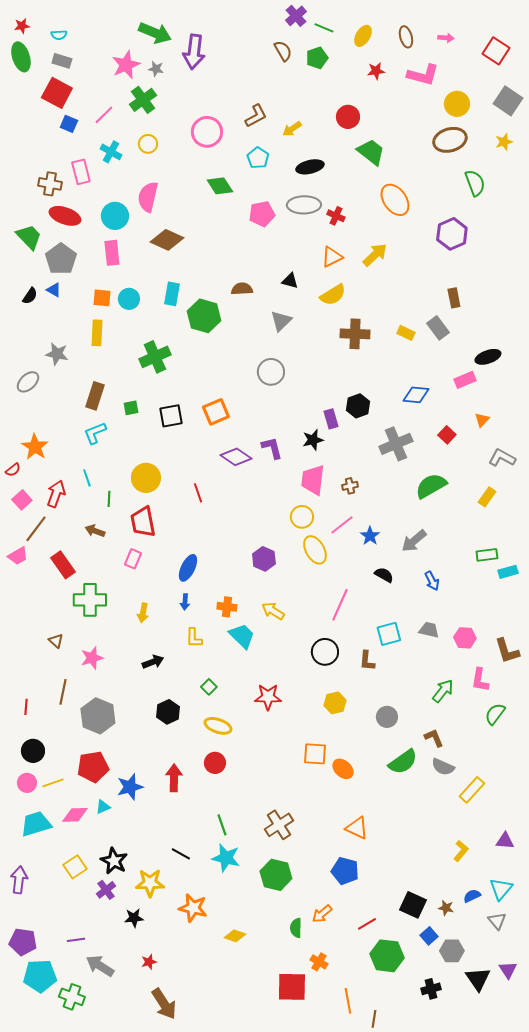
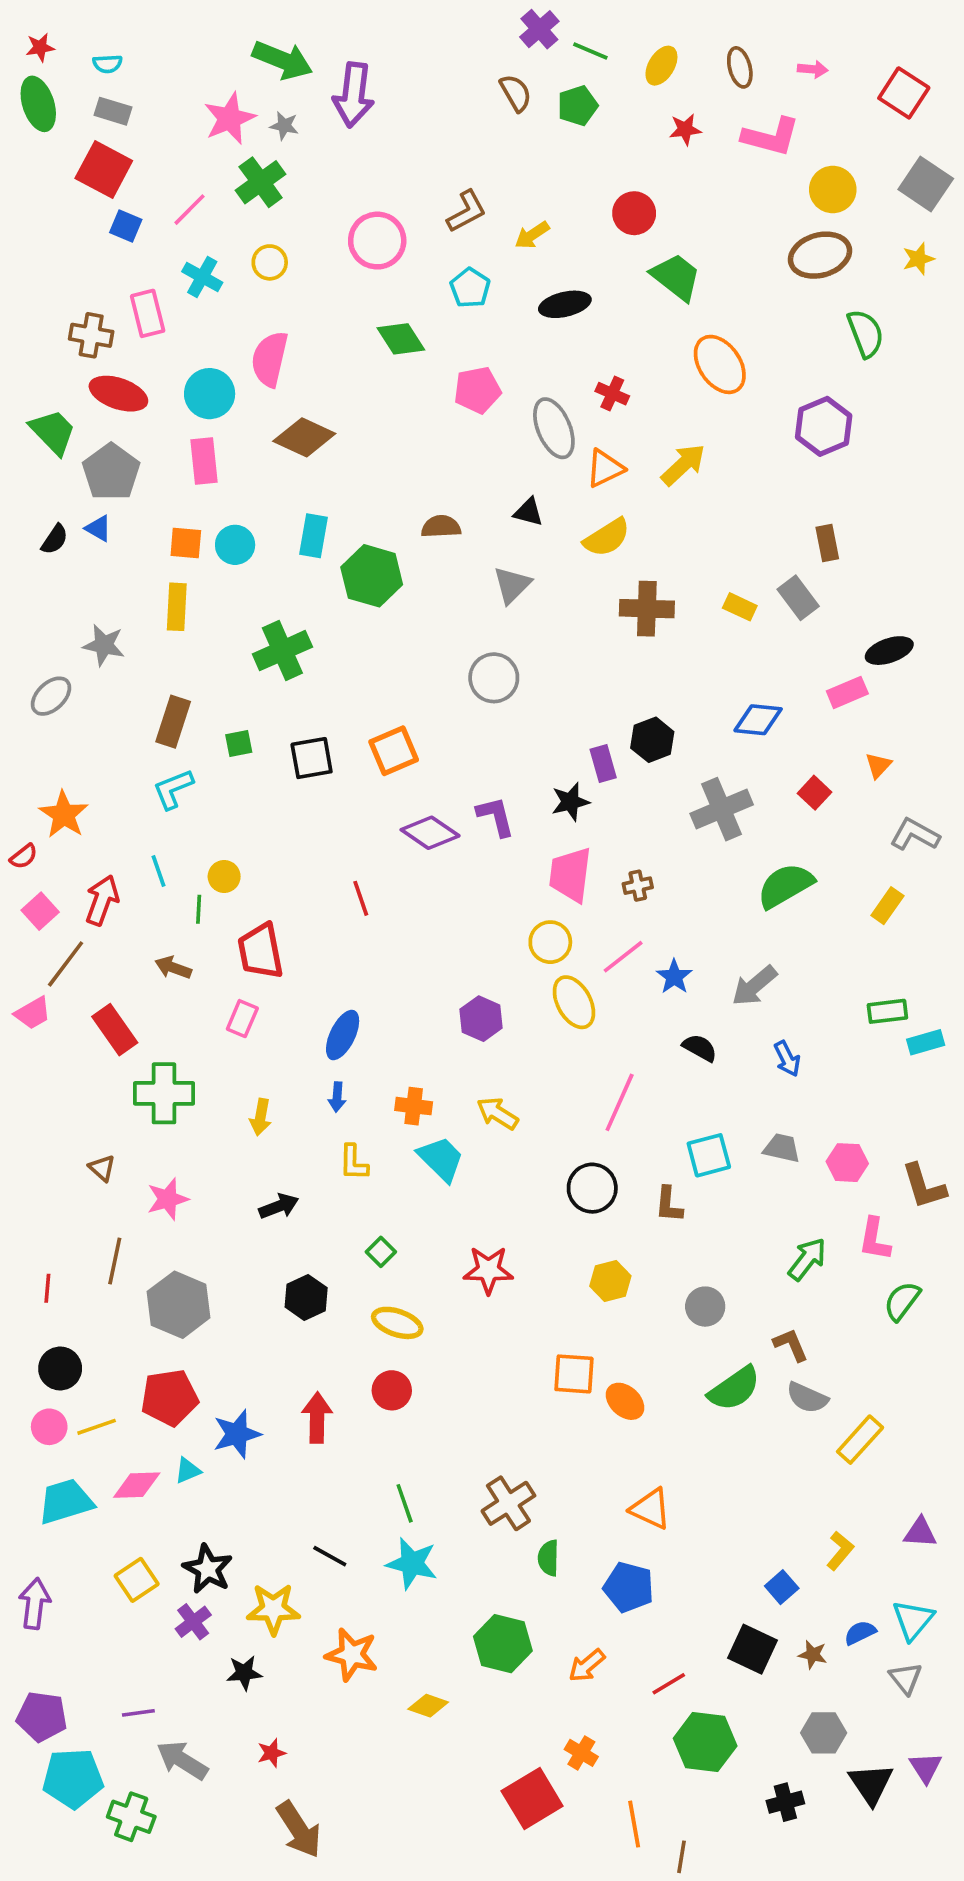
gray ellipse: (304, 205) -> (554, 428), moved, turned 68
yellow circle: (146, 478) -> (224, 876), moved, size x0.6
green hexagon: (276, 875) -> (503, 1644), moved
green semicircle: (296, 928) -> (548, 1558), moved
blue square: (429, 936) -> (782, 1587), moved
red square: (292, 987) -> (532, 1799), turned -32

